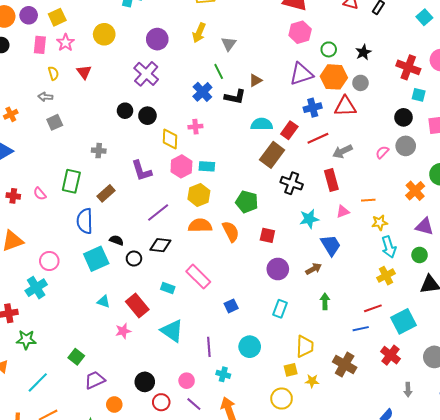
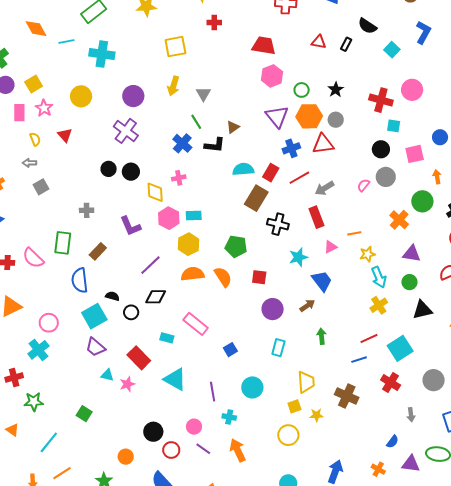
purple triangle: (301, 74) -> (277, 117), turned -45
pink semicircle: (40, 194) -> (33, 258), size x1.6
cyan triangle: (104, 302) -> (107, 375), moved
purple trapezoid: (95, 380) -> (95, 347), moved, turned -110

